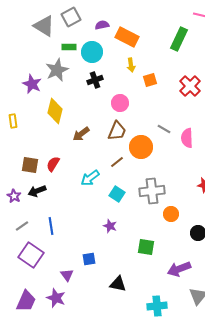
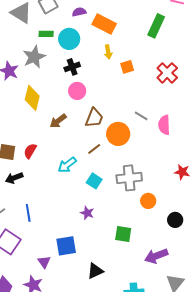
pink circle: (120, 103) -> (77, 91), moved
blue square: (89, 259) -> (66, 246), size x1.5
black triangle: (118, 284) -> (95, 271), turned -36

